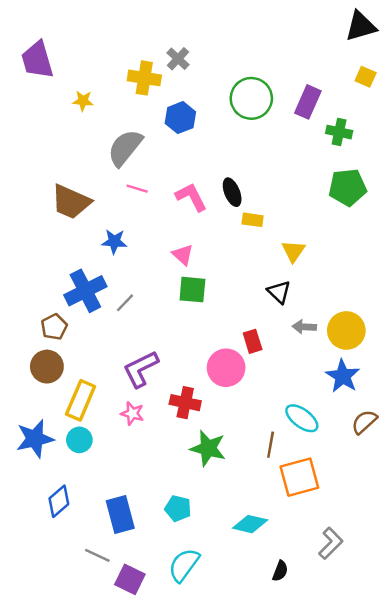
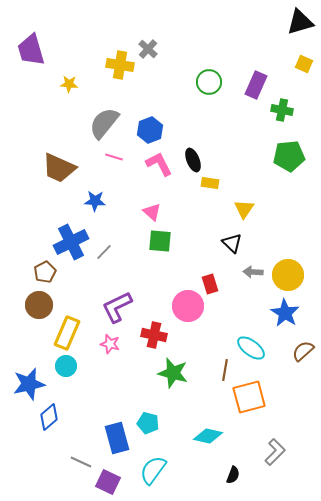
green circle: (251, 98) -> (209, 82), size x0.7
blue hexagon: (180, 118) -> (150, 130), moved
blue star: (35, 439) -> (29, 384), moved
blue rectangle: (120, 514) -> (117, 438), moved

